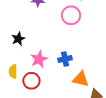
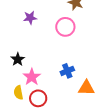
pink star: (39, 59) -> (32, 77), moved

